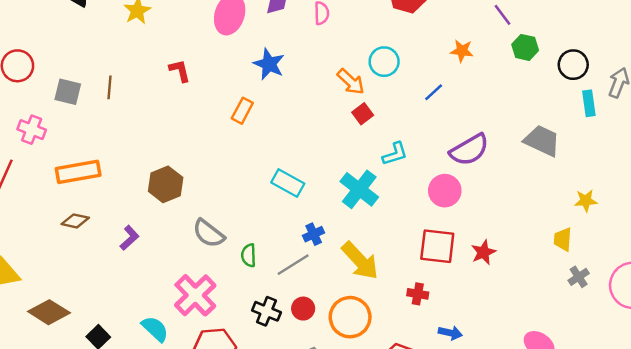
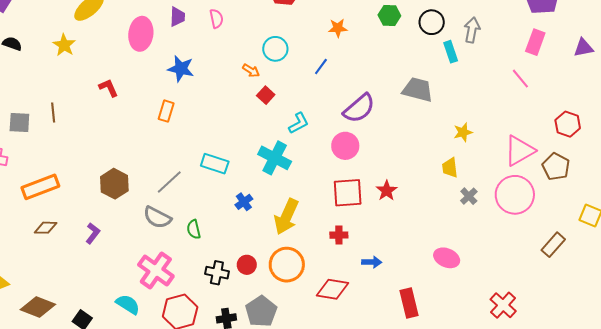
orange arrow: (351, 82) -> (251, 71), size x0.7
yellow arrow: (360, 261) -> (286, 217), turned 78
gray line: (293, 265) -> (169, 182), moved

